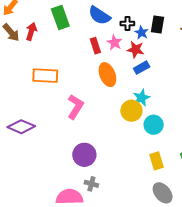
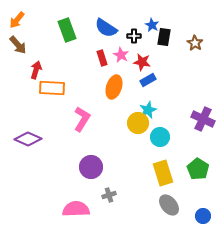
red arrow: (31, 32) -> (36, 70), moved
blue star: (142, 33) -> (152, 25), moved
orange ellipse: (107, 75) -> (114, 87), turned 40
yellow rectangle: (157, 161) -> (163, 173), size x1.4
gray cross: (91, 184) -> (109, 195), moved, turned -32

